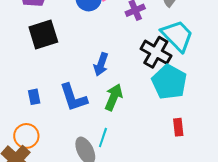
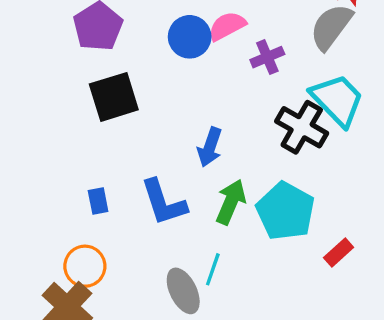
cyan pentagon: (169, 82) -> (285, 211), moved
red rectangle: (178, 127) -> (339, 253), turned 54

